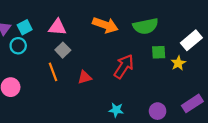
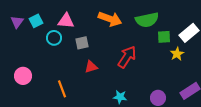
cyan circle: (18, 46) -> (54, 38), moved
gray square: (63, 50) -> (82, 43), moved, turned 32
green square: (159, 52) -> (164, 37), moved
orange line: (53, 72) -> (62, 89), moved

